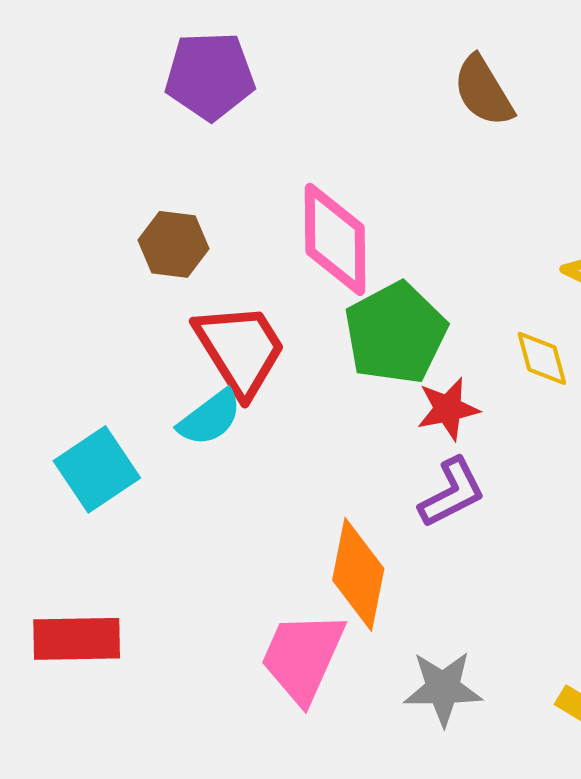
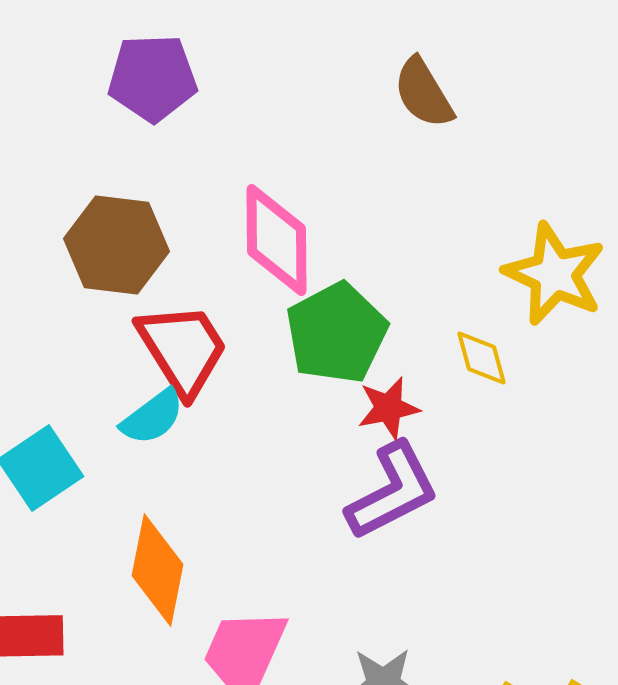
brown hexagon: (174, 244) -> (116, 245), size x1.5
purple L-shape: (452, 493) -> (392, 491), size x1.4
orange diamond: (358, 574) -> (158, 570), moved

